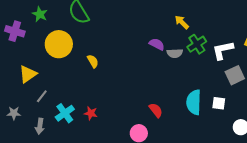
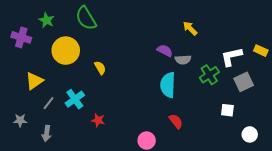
green cross: (197, 44) -> (209, 75), moved
cyan semicircle: (194, 102) -> (168, 85), moved
red semicircle: (156, 110) -> (176, 121), moved
cyan cross: (65, 113) -> (75, 99), moved

